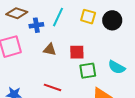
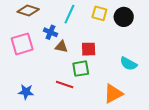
blue cross: (36, 25) -> (50, 32), moved, turned 32
green square: (88, 71) -> (81, 69), moved

